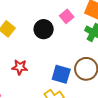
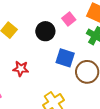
blue square: (61, 74) -> (65, 58), moved

